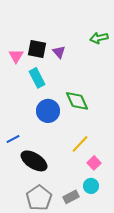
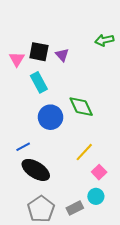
blue line: (13, 139) -> (23, 147), moved

